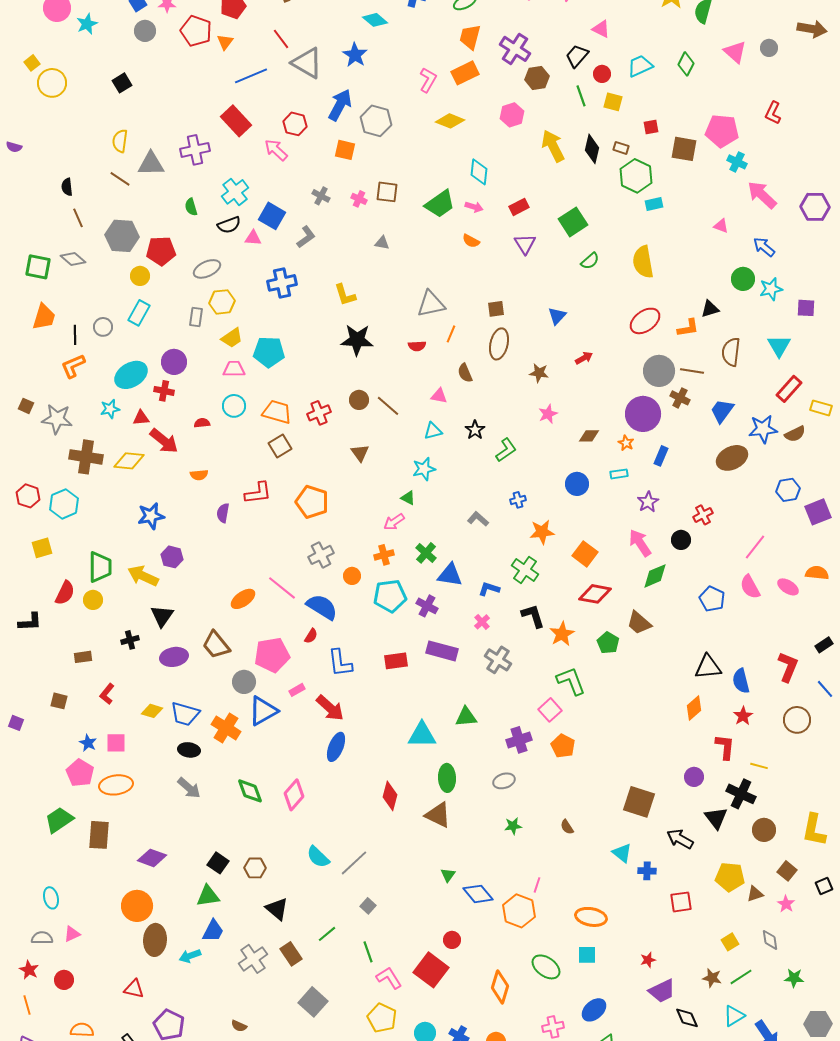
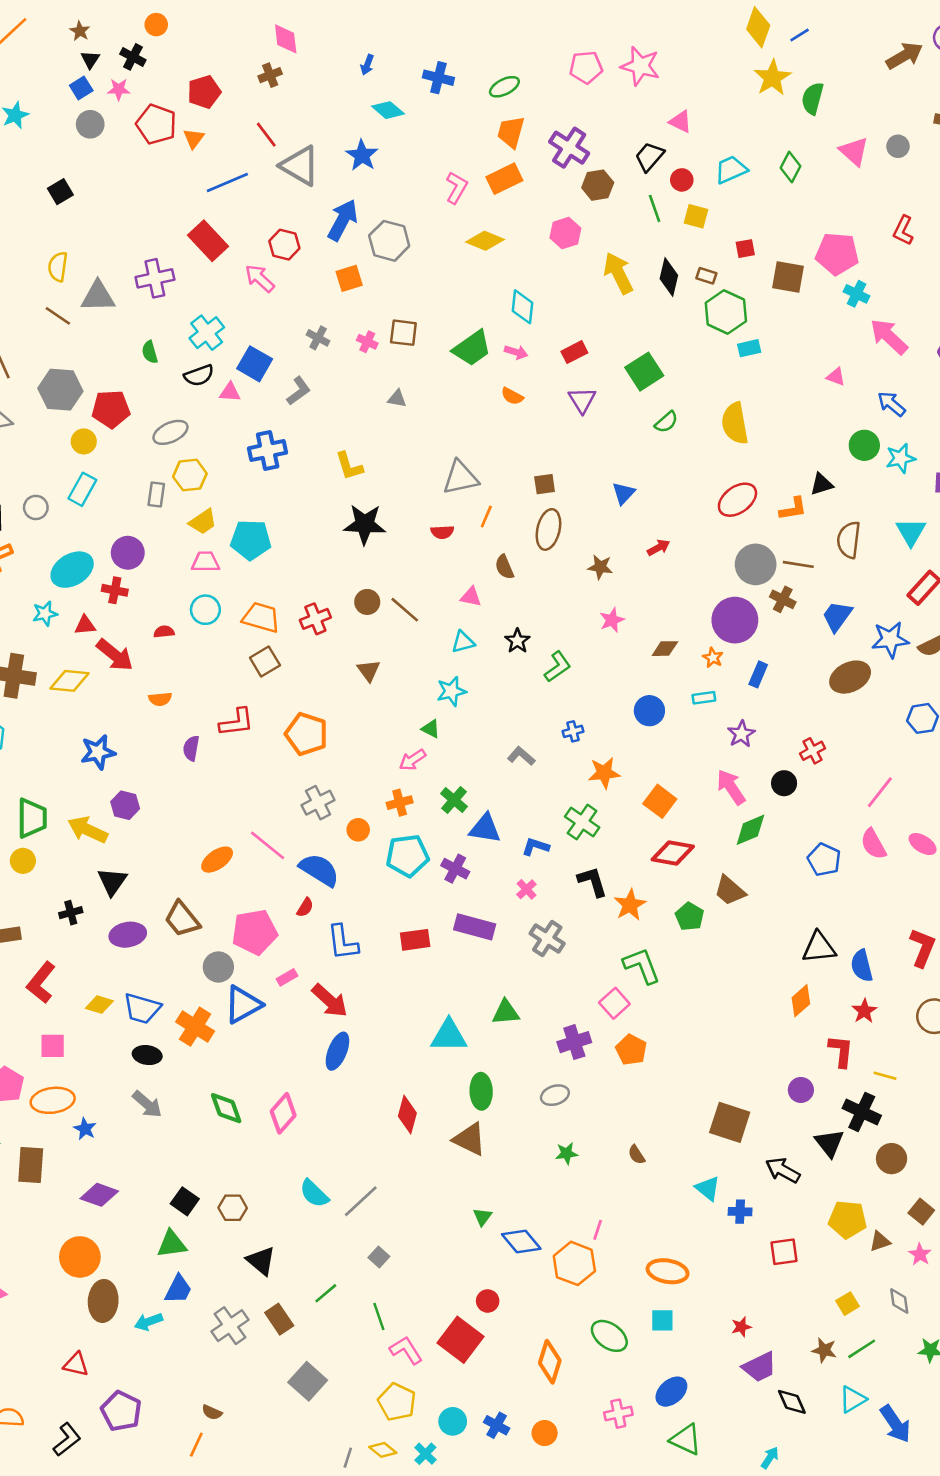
orange square: (345, 150) -> (349, 278), turned -30
red L-shape: (107, 694) -> (41, 983), size x1.5
blue star: (88, 743) -> (85, 1129), moved

